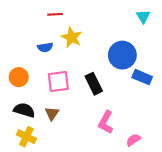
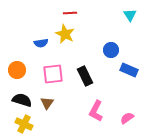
red line: (55, 14) -> (70, 13), moved
blue circle: (122, 55) -> (111, 50), size x0.6
pink semicircle: (133, 140) -> (127, 118), moved

